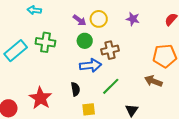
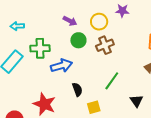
cyan arrow: (34, 10) -> (17, 26), moved
yellow circle: (99, 19) -> (99, 22), moved
blue arrow: (91, 65) -> (61, 66), moved

